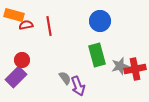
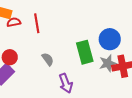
blue circle: (100, 21) -> (110, 39), moved
gray semicircle: (65, 78) -> (48, 59), moved

